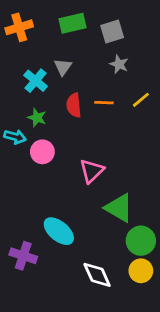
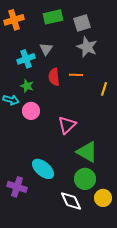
gray star: (119, 64) -> (87, 47), size x1.5
cyan cross: (36, 81) -> (26, 59), turned 30
yellow line: (141, 100) -> (104, 89), moved, turned -32
green circle: (141, 241) -> (85, 179), moved

